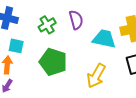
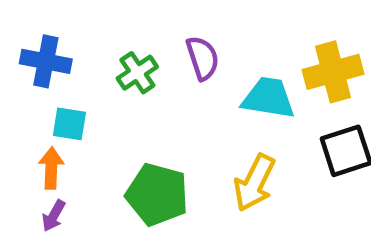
green pentagon: (53, 62) -> (157, 195), moved

